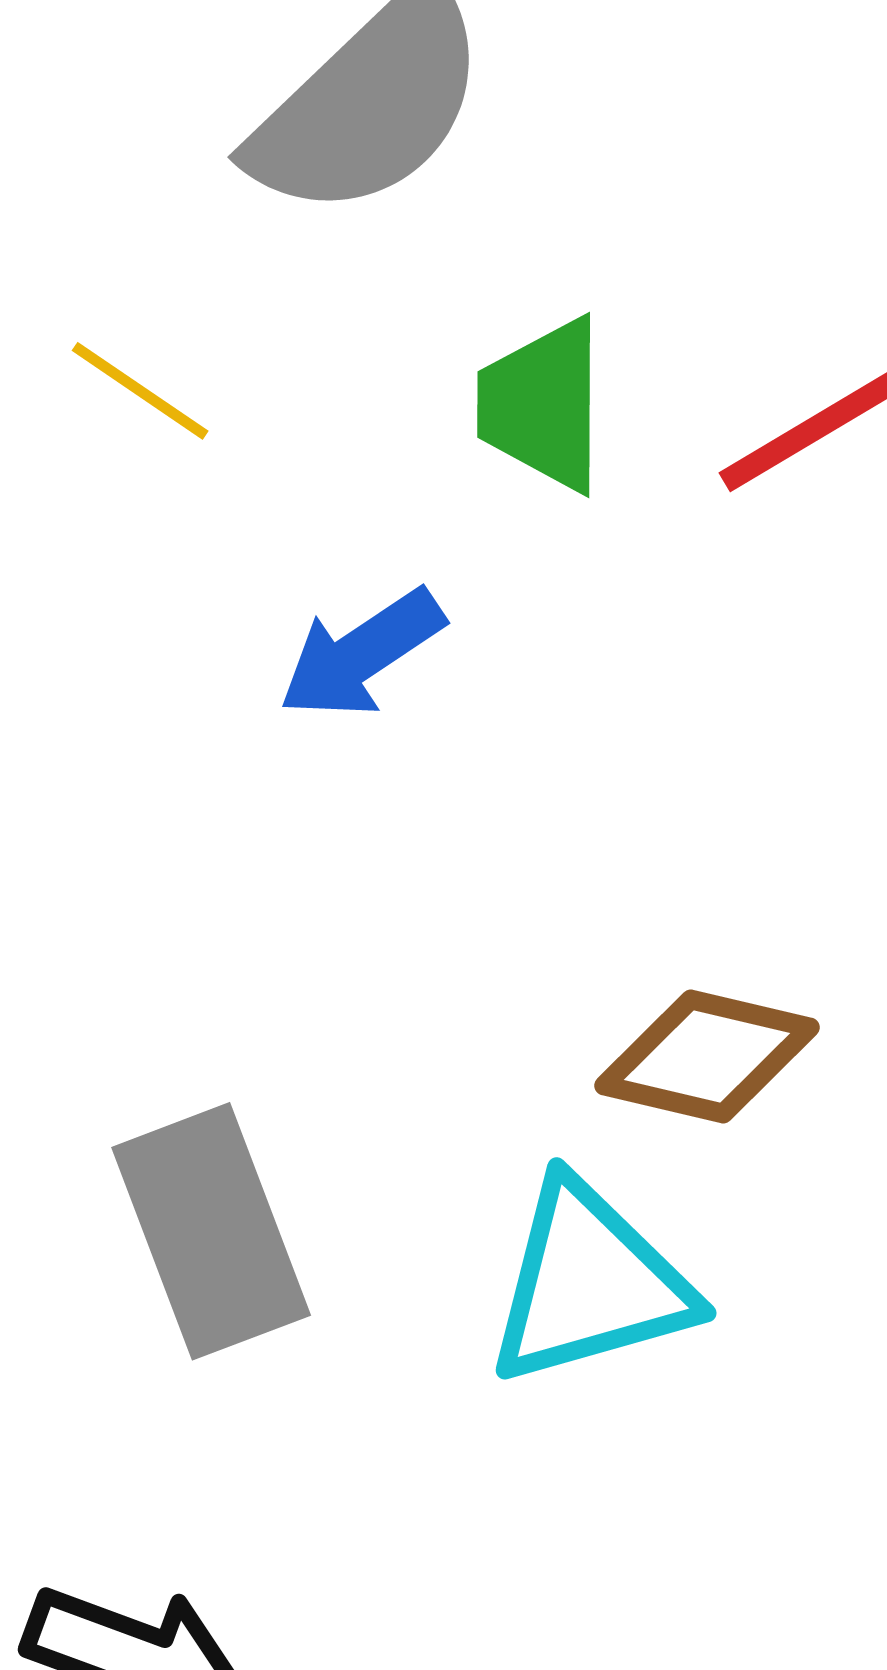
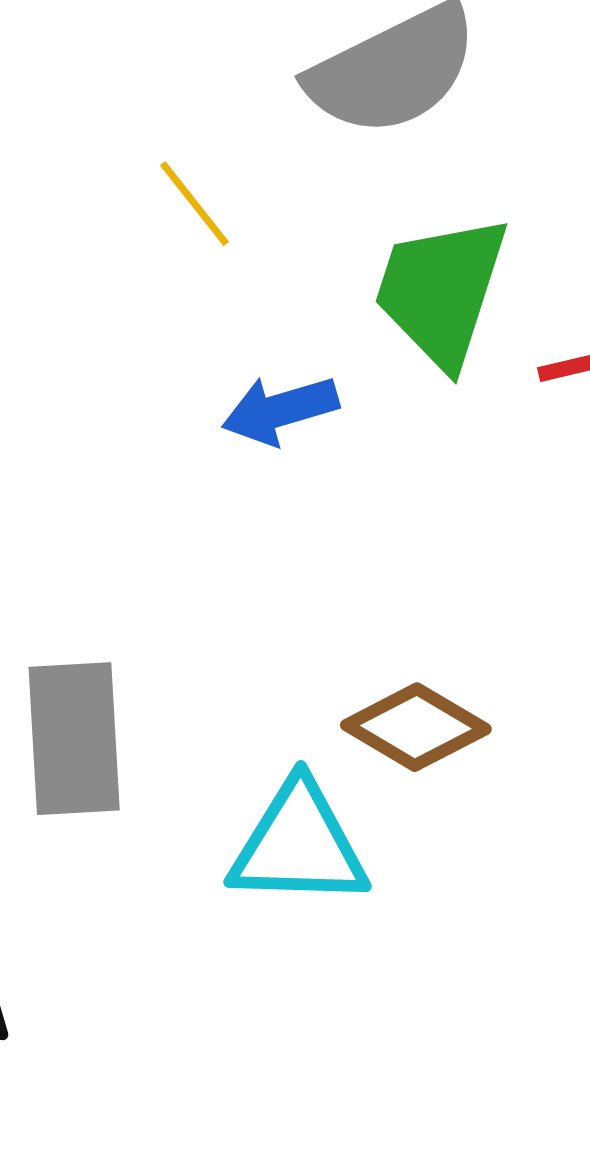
green trapezoid: (542, 405) -> (441, 291), size x1.4

